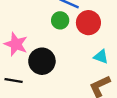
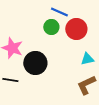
cyan triangle: (101, 57) -> (87, 59), turned -32

